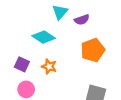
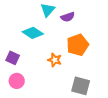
orange star: (49, 67) -> (55, 60), moved

